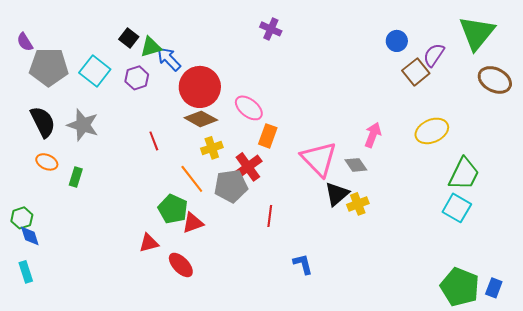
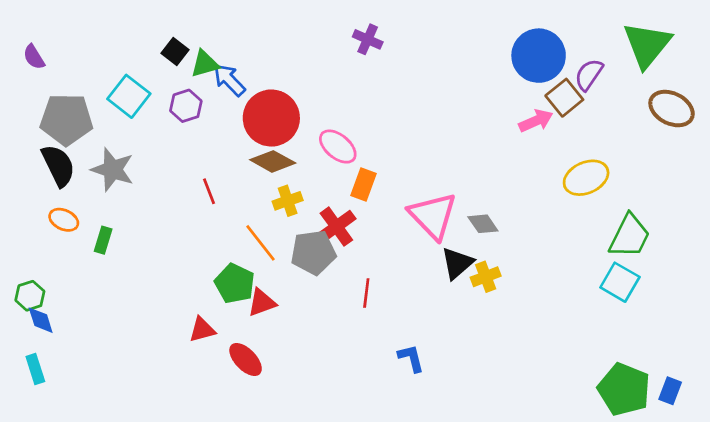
blue circle: (397, 41) -> (539, 56), size x1.8
gray pentagon: (49, 67) -> (66, 119), moved
pink arrow: (373, 135) -> (536, 121), moved, turned 45

